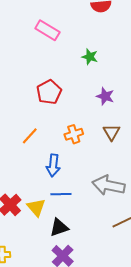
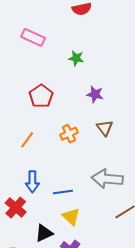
blue arrow: (53, 165) -> (32, 182), moved
yellow triangle: (36, 207) -> (71, 217), moved
black triangle: (59, 227) -> (44, 233), moved

